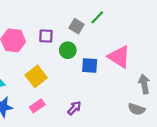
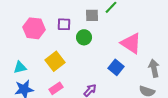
gray square: (77, 26) -> (92, 15), turned -32
blue square: (90, 65) -> (116, 67), moved, turned 35

